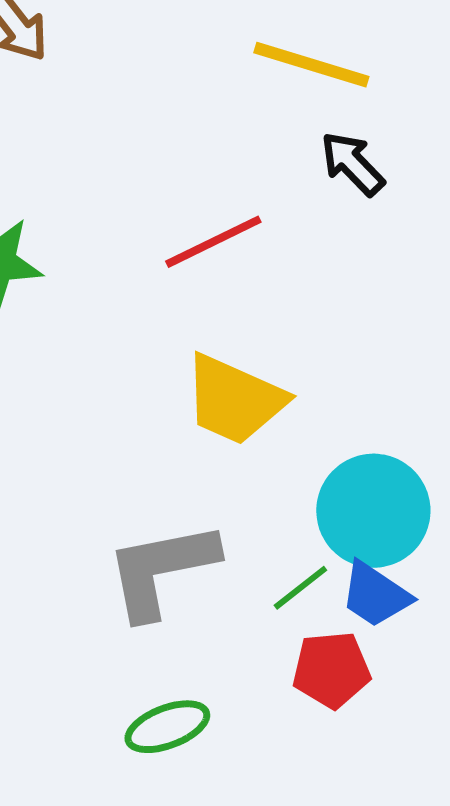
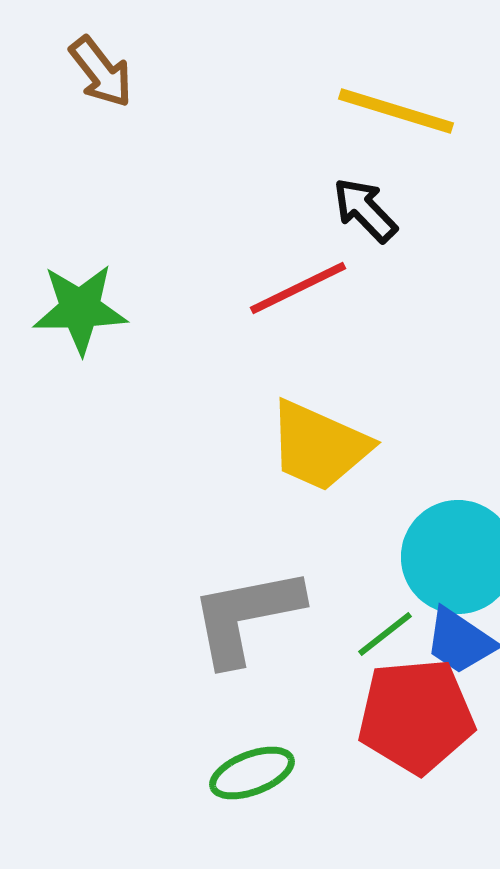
black arrow: (352, 164) -> (365, 210), moved
red pentagon: (331, 670) -> (416, 716), size x1.5

